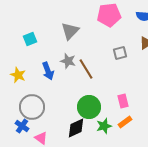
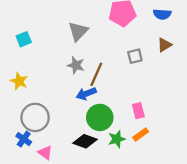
cyan square: (30, 39) -> (24, 39), moved
brown line: (86, 69) -> (96, 74), turned 55
blue arrow: (48, 71) -> (86, 94), moved, turned 90
black diamond: (76, 128) -> (85, 141), turned 45

